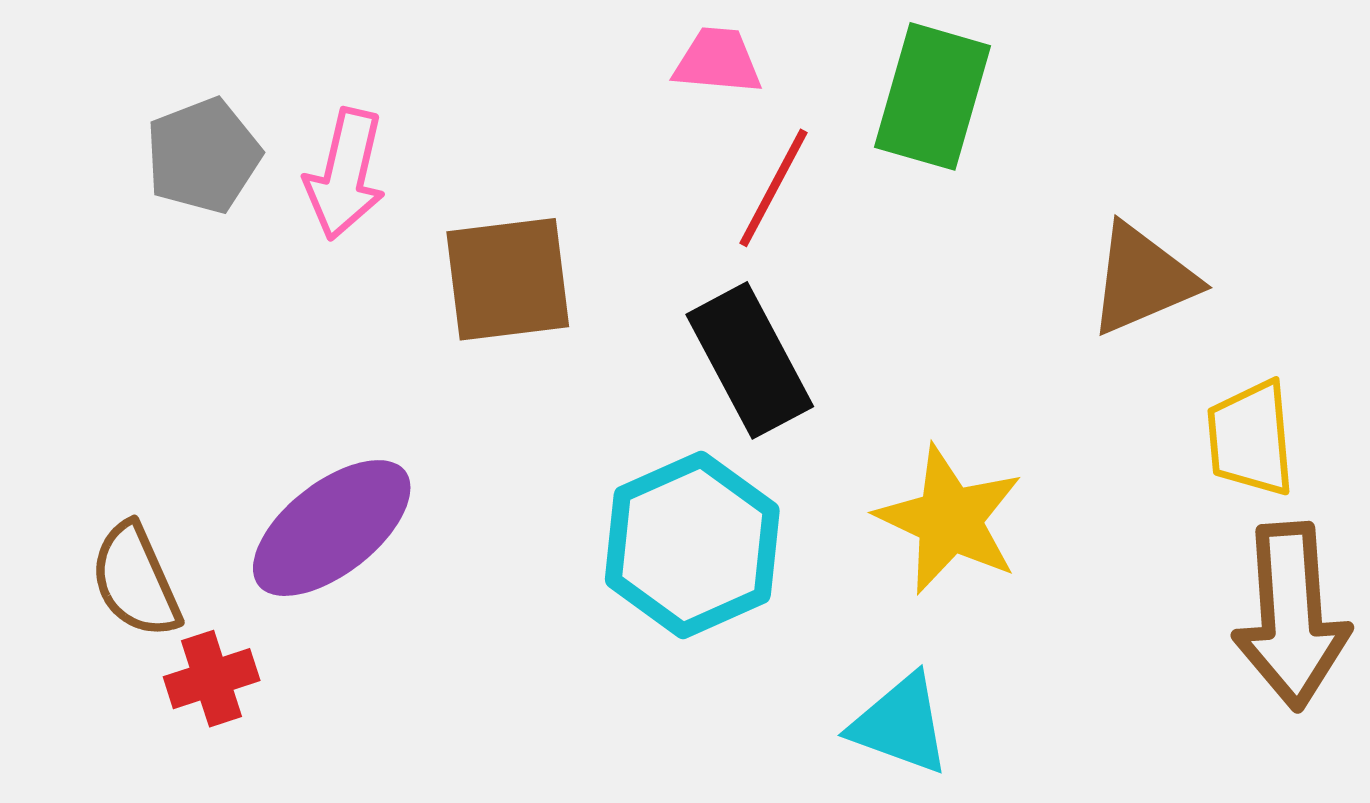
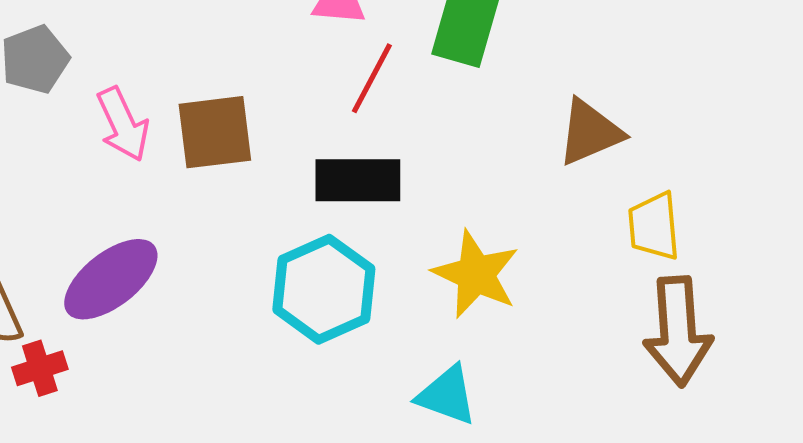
pink arrow: (345, 174) -> (123, 124), moved, turned -38
black rectangle: (750, 360) -> (358, 180), turned -62

